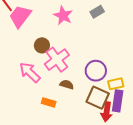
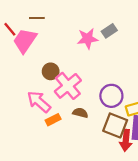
pink star: (63, 16) -> (88, 39), moved, turned -30
orange rectangle: (49, 102) -> (53, 120), moved, turned -40

